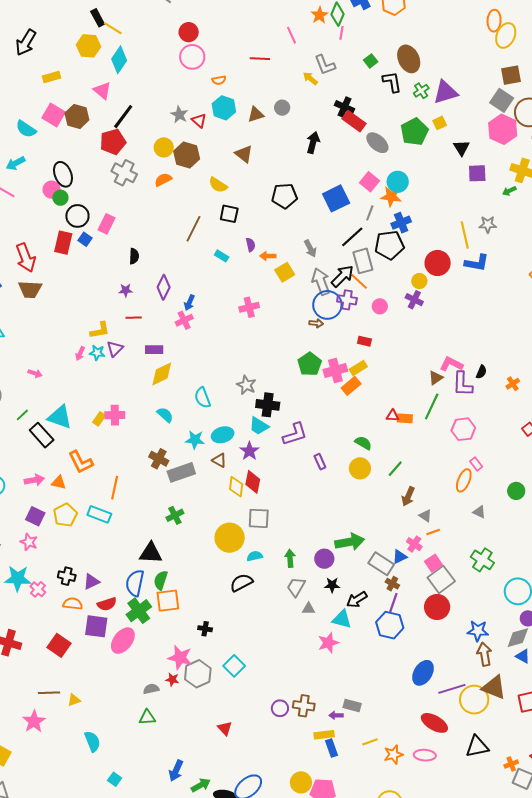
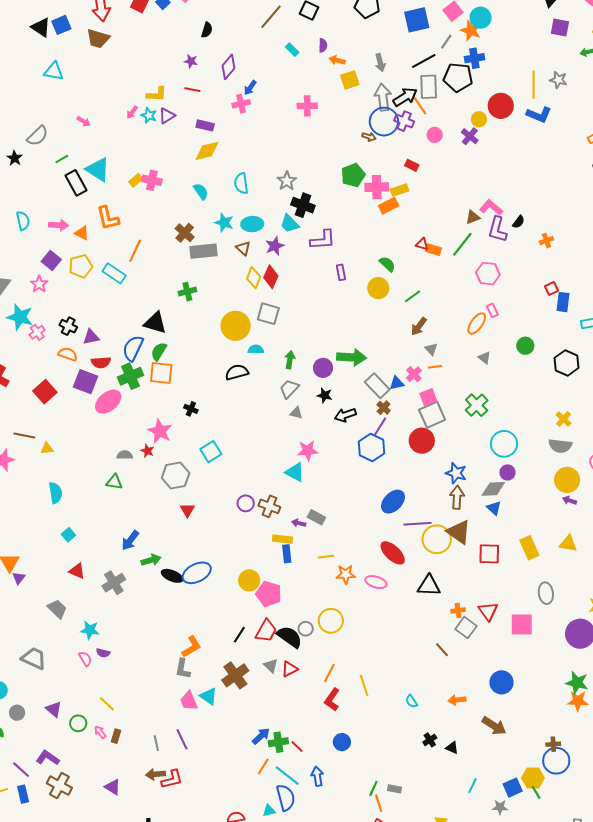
cyan triangle: (342, 619) -> (295, 472), moved
gray hexagon: (198, 674) -> (176, 475), moved

